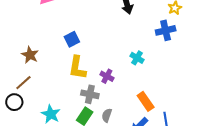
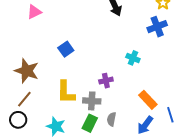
brown star: (30, 55) -> (27, 71), size x1.4
yellow L-shape: (77, 68) -> (66, 92), moved
purple cross: (107, 76) -> (106, 81), turned -32

